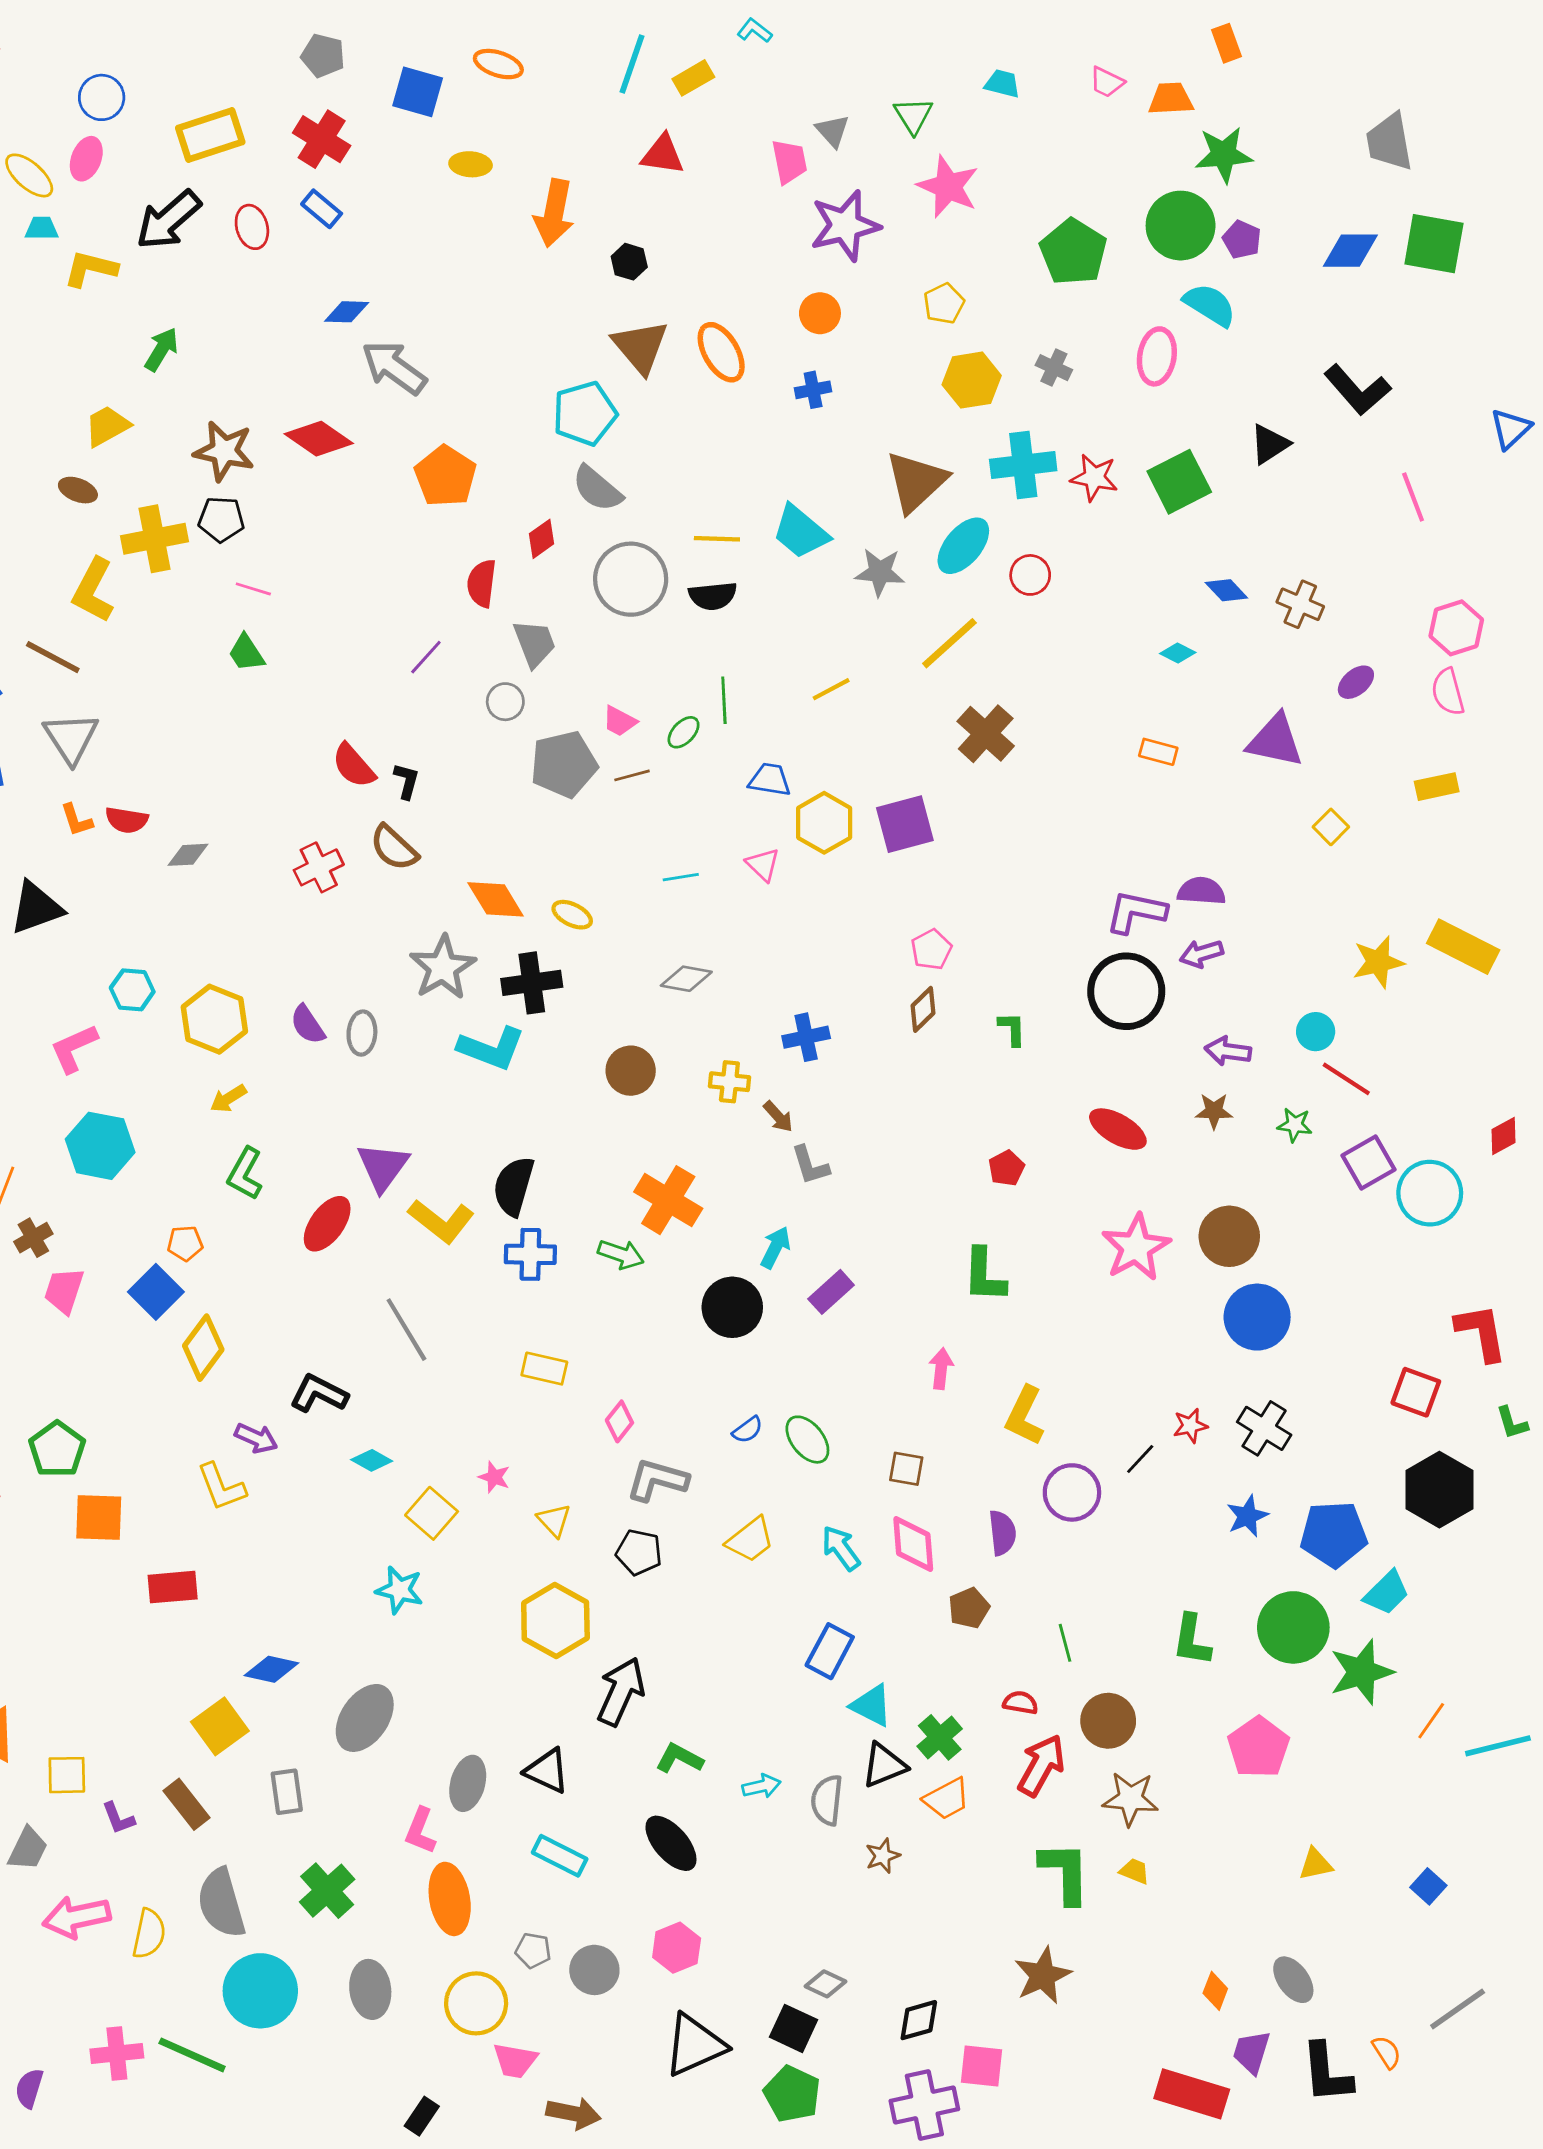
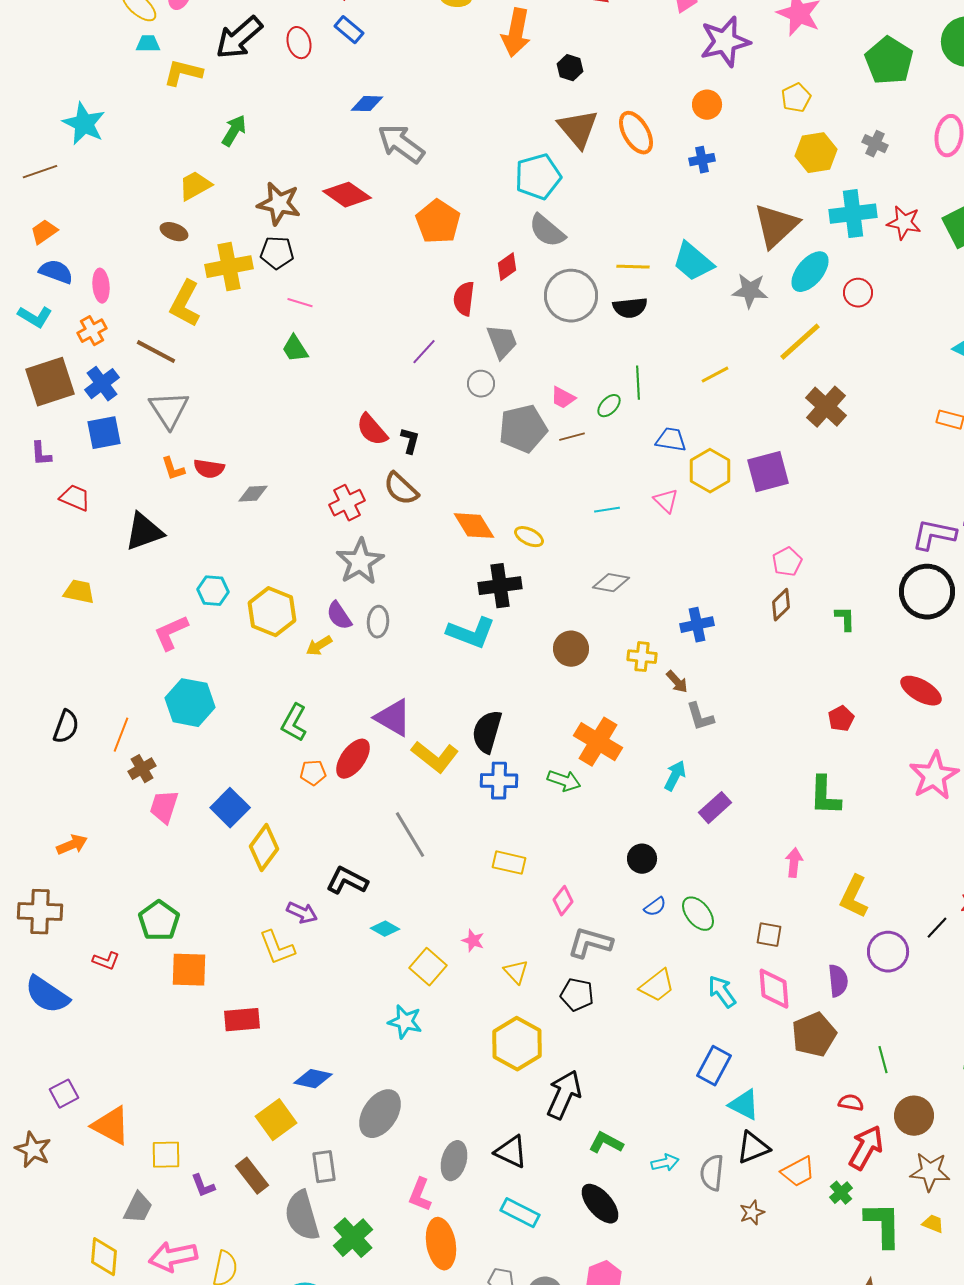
gray star: (443, 968) -> (360, 562), moved
yellow arrow: (228, 1098) -> (319, 646), moved
purple triangle: (383, 1167) -> (393, 718), turned -36
orange pentagon: (185, 1243) -> (313, 773), moved
black circle: (732, 1307) -> (642, 859), moved, size x0.7
brown pentagon: (969, 1608) -> (814, 1035), size x1.5
green cross: (940, 1737) -> (841, 1193), moved, size x0.7
gray semicircle: (221, 1903) -> (302, 1216), moved

